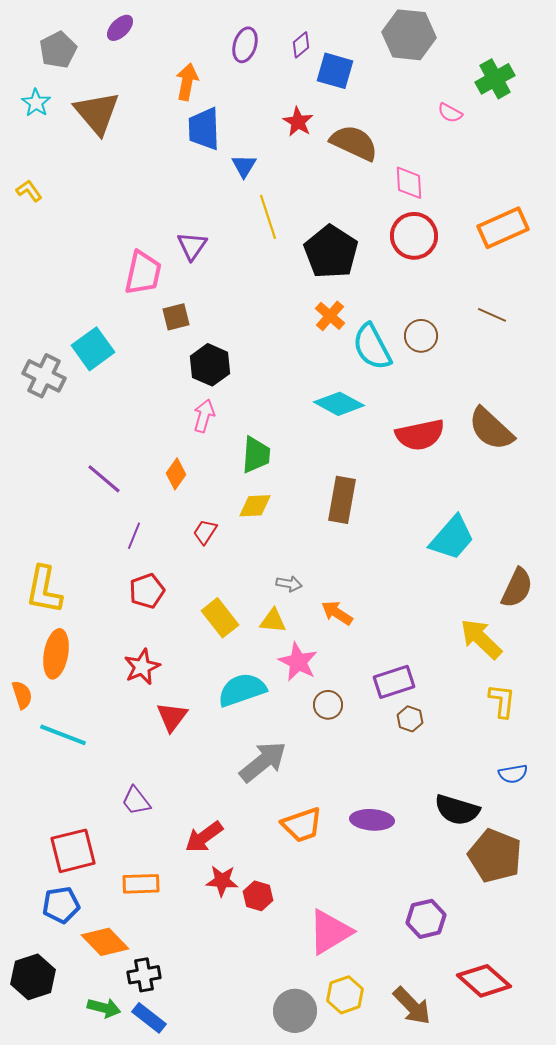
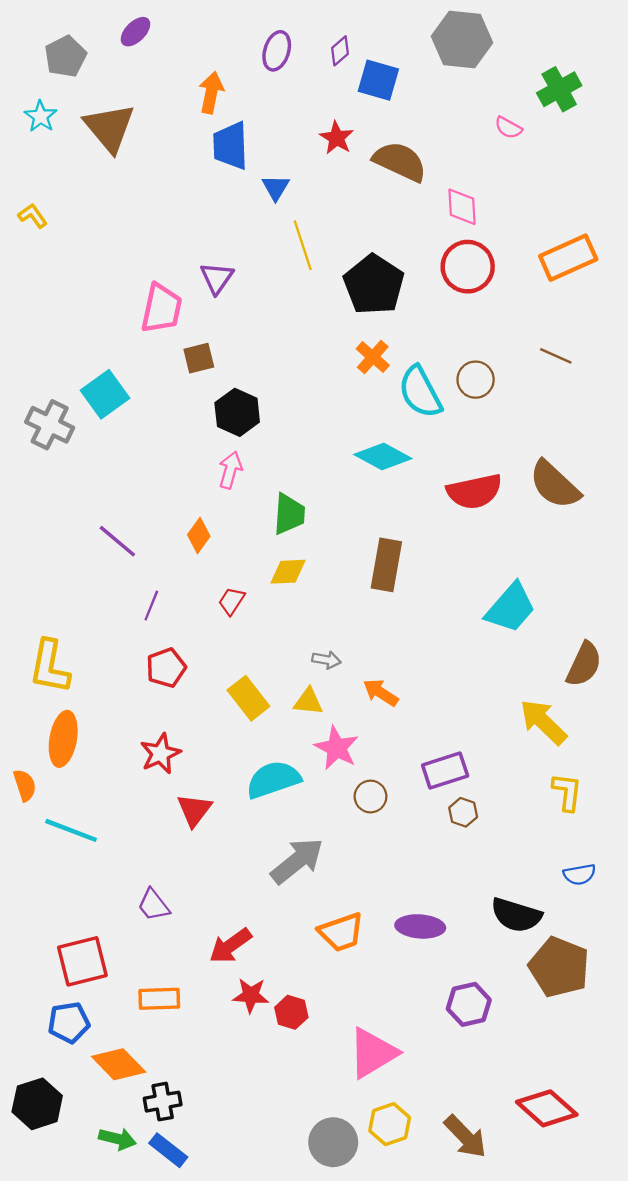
purple hexagon: (426, 919) -> (469, 1004), moved

